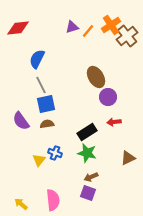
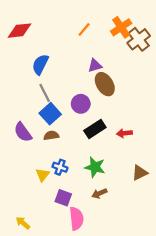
purple triangle: (72, 27) -> (95, 66), moved
orange line: (88, 31) -> (84, 29), moved
purple circle: (108, 97) -> (81, 104), moved
blue square: (46, 104) -> (50, 114), turned -30
black rectangle: (87, 132) -> (95, 129), moved
purple square: (88, 193) -> (63, 198), moved
pink semicircle: (53, 200) -> (76, 219), moved

